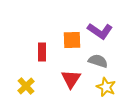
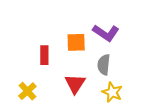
gray semicircle: (98, 61) -> (104, 65), turned -102

